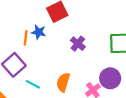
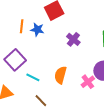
orange line: (26, 38) -> (22, 26), moved

